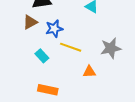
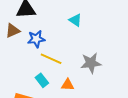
cyan rectangle: (42, 56) -> (42, 80), moved

